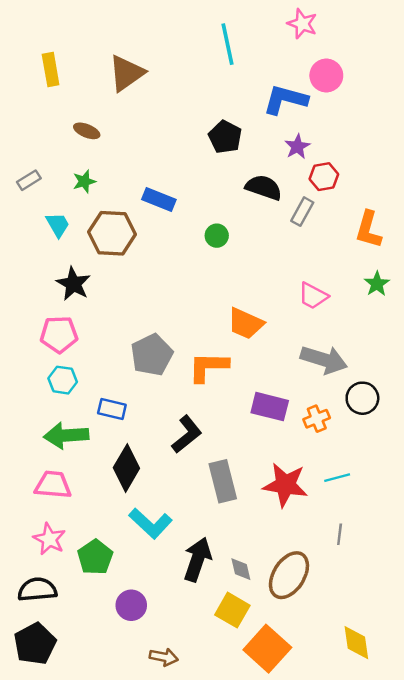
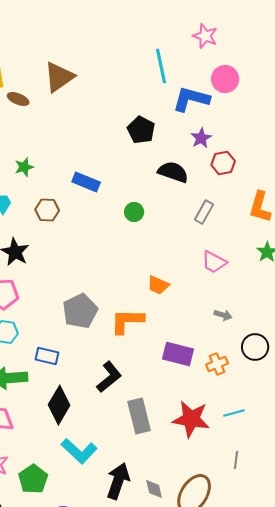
cyan line: (228, 44) -> (161, 66), moved
brown ellipse: (87, 131) -> (18, 99), moved
gray rectangle: (302, 212) -> (204, 212), moved
brown hexagon: (112, 233) -> (47, 210), size x0.6
orange trapezoid: (246, 324) -> (158, 285), size x0.7
gray arrow: (324, 360) -> (223, 315), size x0.5

